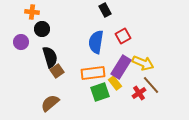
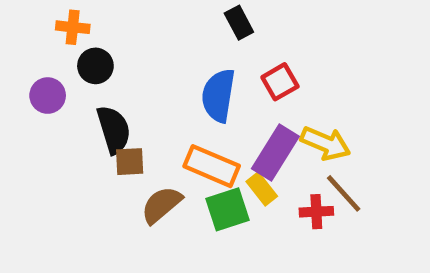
brown square: (57, 71) -> (130, 162), turned 32
orange rectangle: (93, 73) -> (212, 166), turned 30
red cross: (139, 93) -> (316, 212), turned 32
brown semicircle: (50, 103) -> (161, 205), moved

